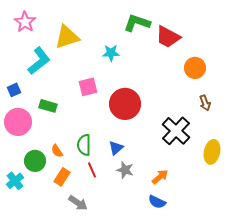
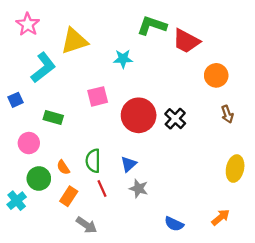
pink circle: (18, 122) -> (29, 143), moved, size x0.7
black cross: (176, 131) -> (175, 119), moved, size x0.7
orange arrow: (160, 177) -> (221, 217), moved

